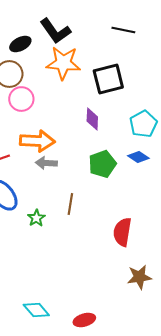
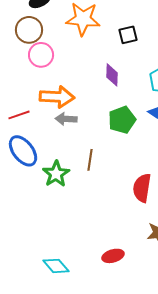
black square: (108, 79) -> (128, 35), size x0.6
green star: (36, 218) -> (56, 174), size x1.5
red ellipse: (84, 320) -> (113, 256), moved

